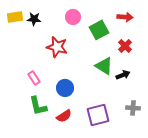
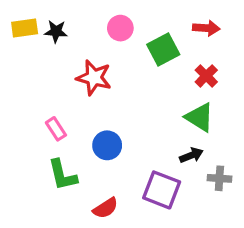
green triangle: (104, 66) -> (200, 117), moved
black arrow: (123, 75) -> (191, 155), moved
purple square: (98, 115) -> (162, 190), turned 35
red semicircle: (64, 116) -> (105, 208), moved

